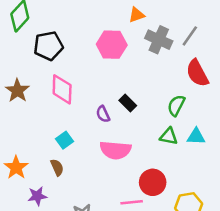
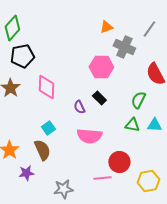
gray line: (190, 36) -> (149, 29), moved
pink hexagon: (112, 45) -> (101, 67), moved
black pentagon: (48, 46) -> (22, 56), moved
brown semicircle: (57, 167) -> (42, 150), size x1.5

